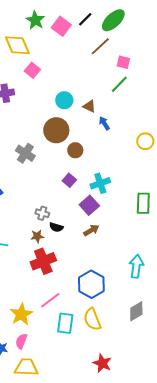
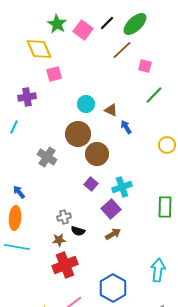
pink square: (32, 70) -> (54, 74), turned 35
green line: (119, 84) -> (154, 95), moved
brown circle: (75, 150) -> (97, 154), size x1.5
gray cross: (42, 213) -> (64, 217), turned -32

